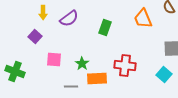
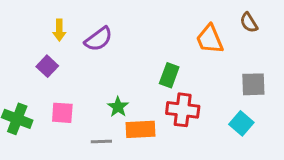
green rectangle: (105, 28) -> (169, 75), moved
pink square: (54, 60) -> (62, 113), moved

